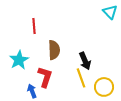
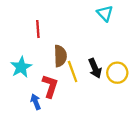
cyan triangle: (110, 12) -> (105, 13), moved
yellow line: (81, 78) -> (73, 72), moved
yellow circle: (104, 87) -> (117, 73), moved

